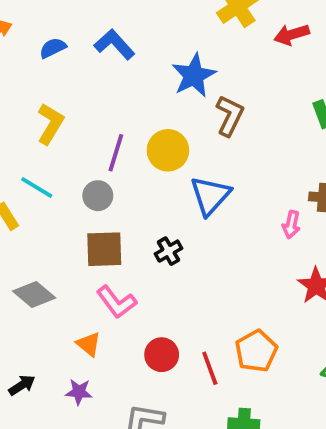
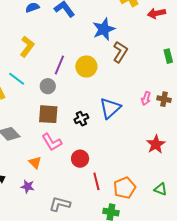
blue triangle: (210, 196) -> (110, 108), moved
pink arrow: (291, 225) -> (146, 98), moved
orange pentagon: (256, 351) -> (125, 188), moved
red circle: (162, 355) -> (80, 159), moved

